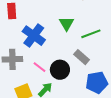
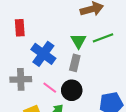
green line: (91, 34) -> (103, 38), moved
gray rectangle: (82, 57) -> (75, 63), moved, turned 63

